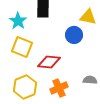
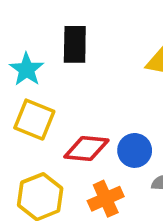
blue circle: (74, 35) -> (135, 150), moved

